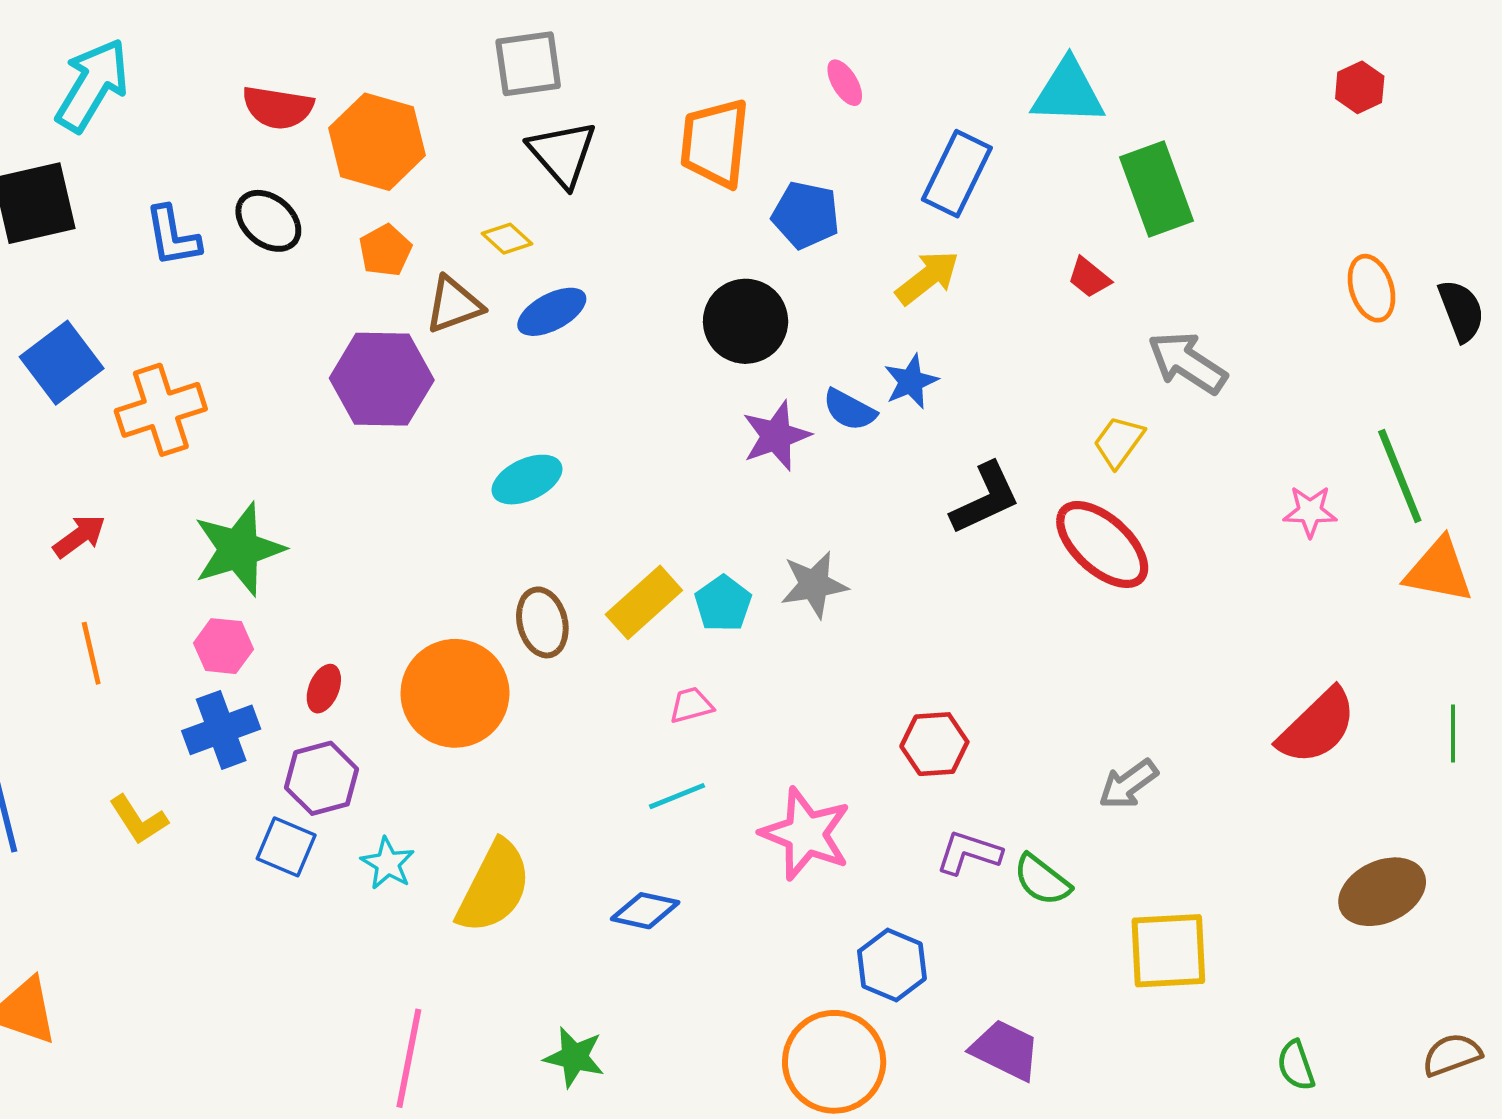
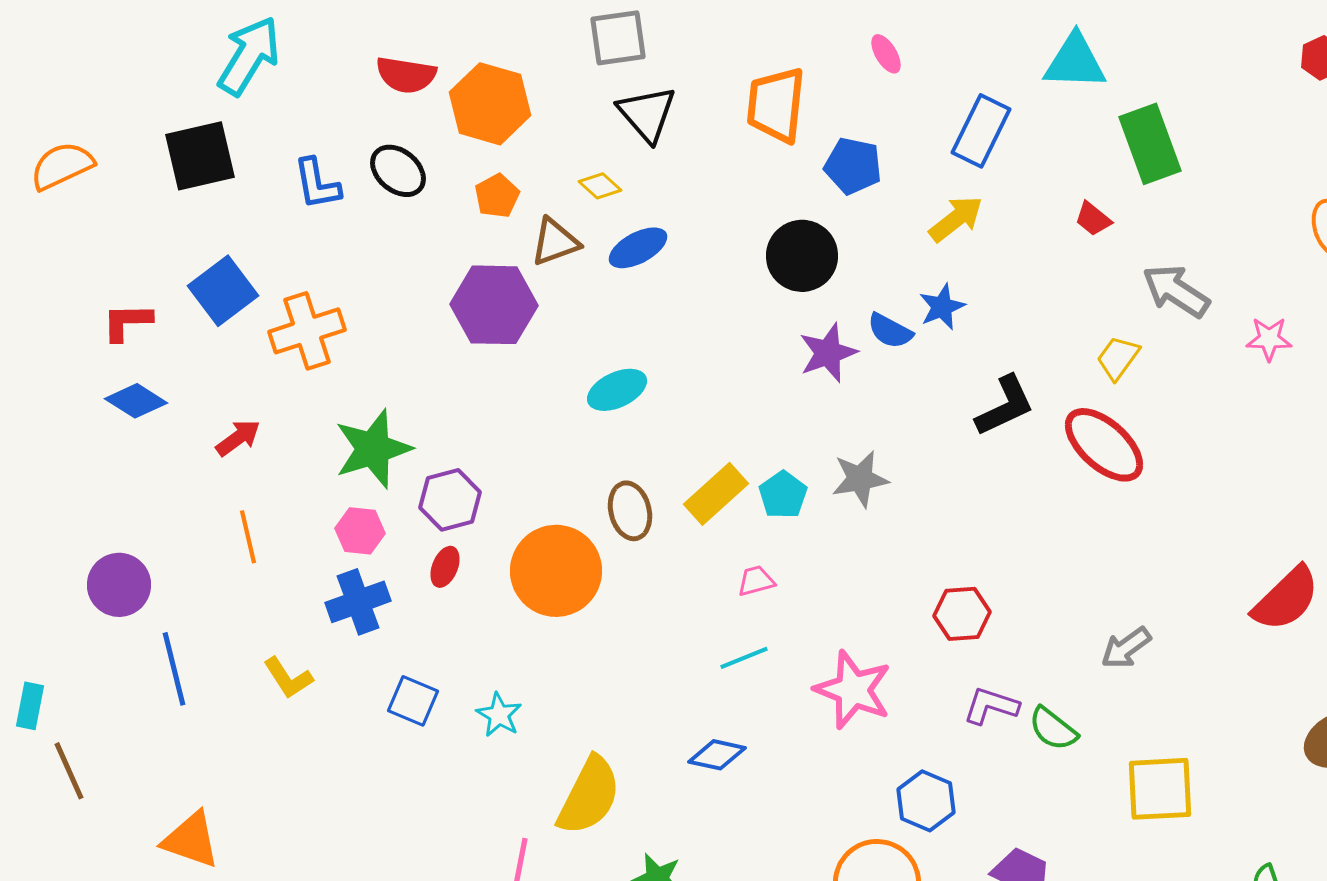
pink star: (1310, 511) -> (1269, 339), moved
purple hexagon: (321, 778) -> (450, 500), moved
yellow semicircle: (494, 887) -> (589, 796), moved

